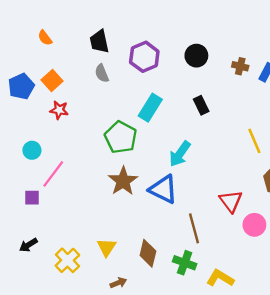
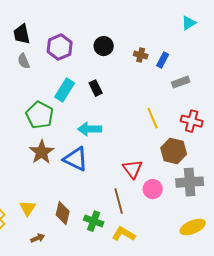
black rectangle: (201, 105) -> (96, 88), moved
cyan arrow: (180, 154) -> (90, 129), turned 55
brown line: (194, 228) -> (119, 201), moved

